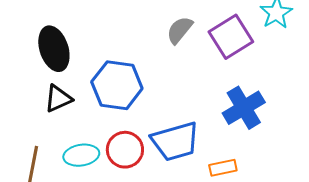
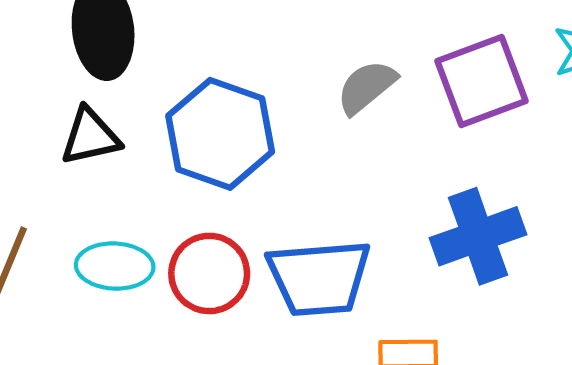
gray semicircle: (180, 30) -> (367, 87), moved

